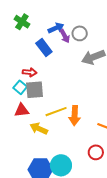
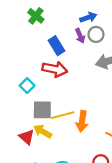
blue arrow: (56, 28) -> (88, 17), moved
red arrow: (30, 72) -> (55, 69), moved, size x1.6
gray square: (35, 90) -> (42, 110), moved
red triangle: (22, 110) -> (27, 137), moved, turned 42

